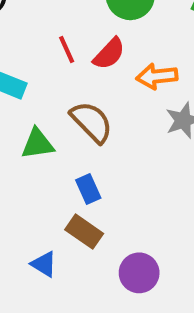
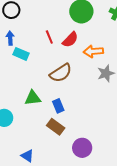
brown semicircle: (92, 122) -> (61, 73), turned 100
green triangle: (38, 144) -> (33, 98), moved
blue triangle: (44, 264) -> (27, 156), moved

